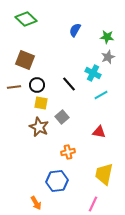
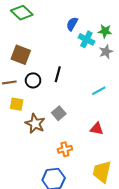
cyan cross: (93, 73) -> (86, 39), moved
black line: (69, 84) -> (58, 74), moved, turned 56
yellow square: (41, 103) -> (17, 104), moved

